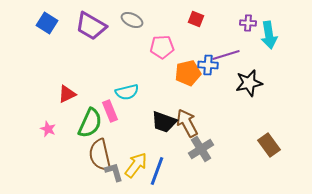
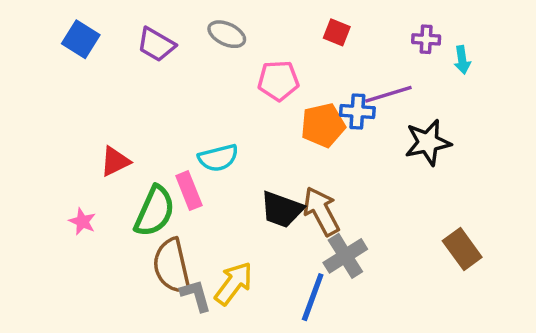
purple trapezoid: (91, 26) -> (156, 44), size x0.7
cyan arrow: (269, 35) -> (462, 60), size x0.6
blue line: (157, 171) -> (313, 297), moved

